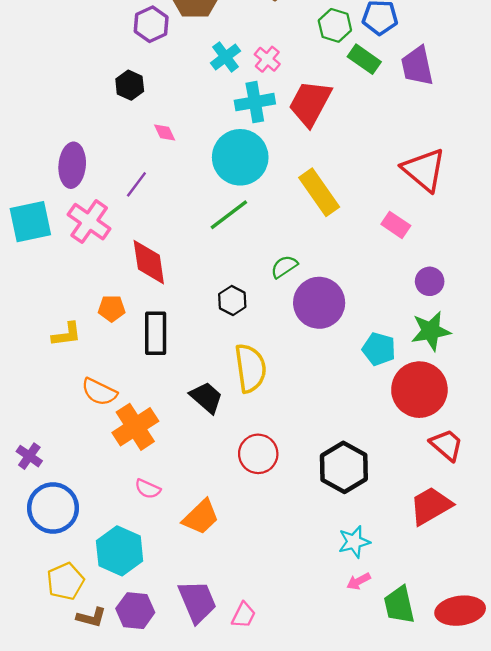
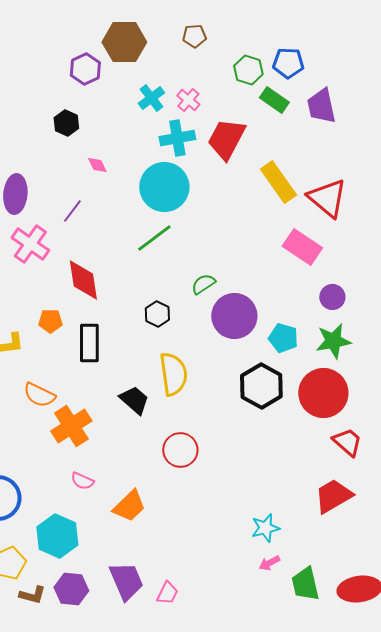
yellow rectangle: (319, 192) -> (278, 182), moved
pink rectangle: (396, 225) -> (302, 247), size x1.5
cyan pentagon: (379, 349) -> (283, 338), moved
black hexagon: (344, 467) -> (261, 386), moved

